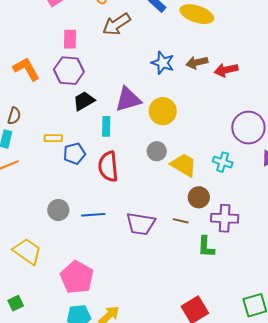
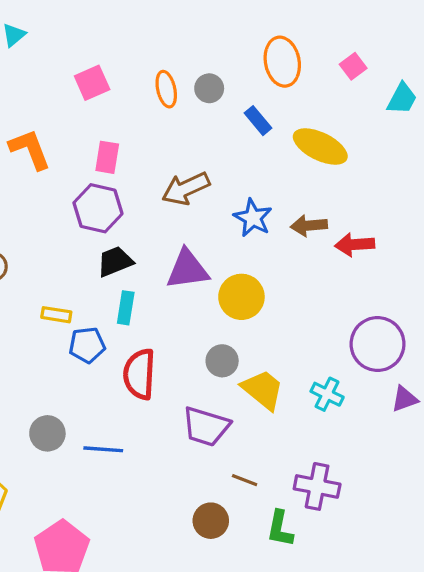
brown arrow: (116, 24) -> (186, 188), moved
orange L-shape: (26, 69) -> (30, 149), moved
cyan rectangle: (106, 126) -> (126, 308), moved
brown circle: (199, 197) -> (211, 521), moved
purple trapezoid: (141, 224) -> (206, 427), moved

